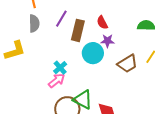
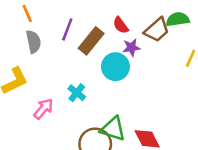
brown rectangle: (78, 30) -> (91, 41), turned 35
brown trapezoid: (127, 64) -> (157, 30), moved
pink arrow: (57, 81) -> (43, 109), moved

